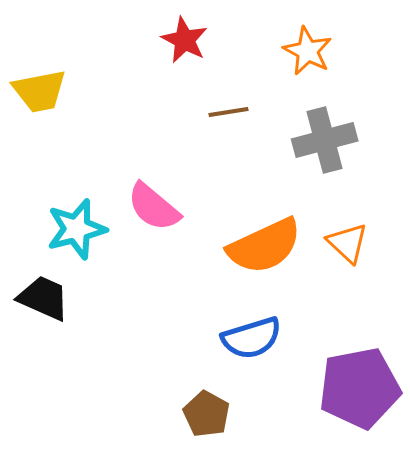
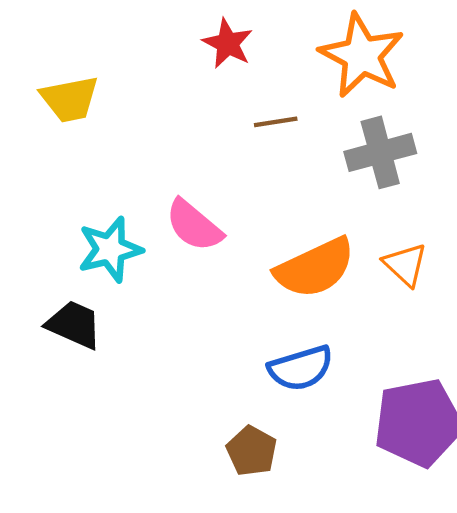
orange star: (308, 51) -> (362, 55), size x1.6

